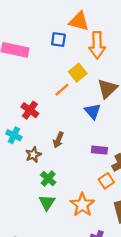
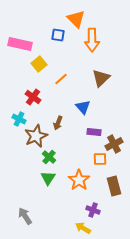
orange triangle: (79, 21) -> (76, 19), turned 30
yellow square: (78, 73) -> (39, 64), moved
blue triangle: (93, 111) -> (83, 107), moved
brown star: (33, 155) -> (36, 136), size x1.6
orange square: (106, 181) -> (100, 159), turned 32

